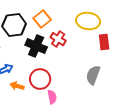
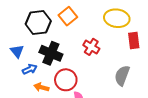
red cross: (58, 39) -> (91, 47), moved
black cross: (36, 46) -> (51, 53), moved

